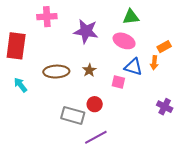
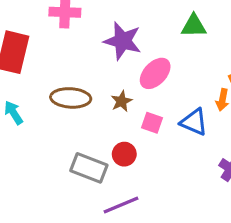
pink ellipse: (124, 41) -> (155, 73), moved, turned -75
blue triangle: (133, 67) -> (194, 122), moved
pink square: (118, 82) -> (152, 123), moved

